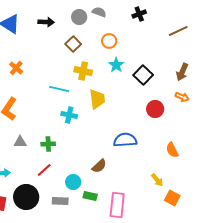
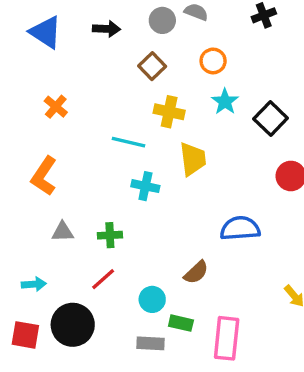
gray rectangle: (60, 201) -> (150, 343), moved

